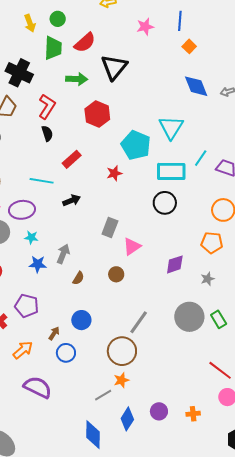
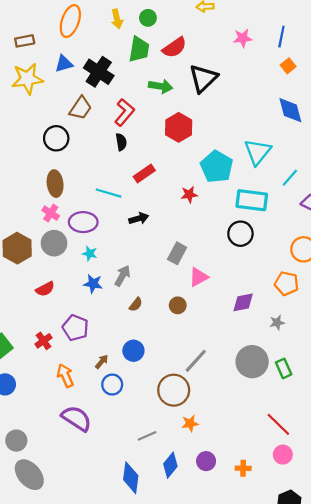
cyan line: (201, 158) -> (290, 178), moved
orange arrow: (23, 350) -> (65, 376), turned -80
orange star: (121, 380) -> (190, 423), moved

